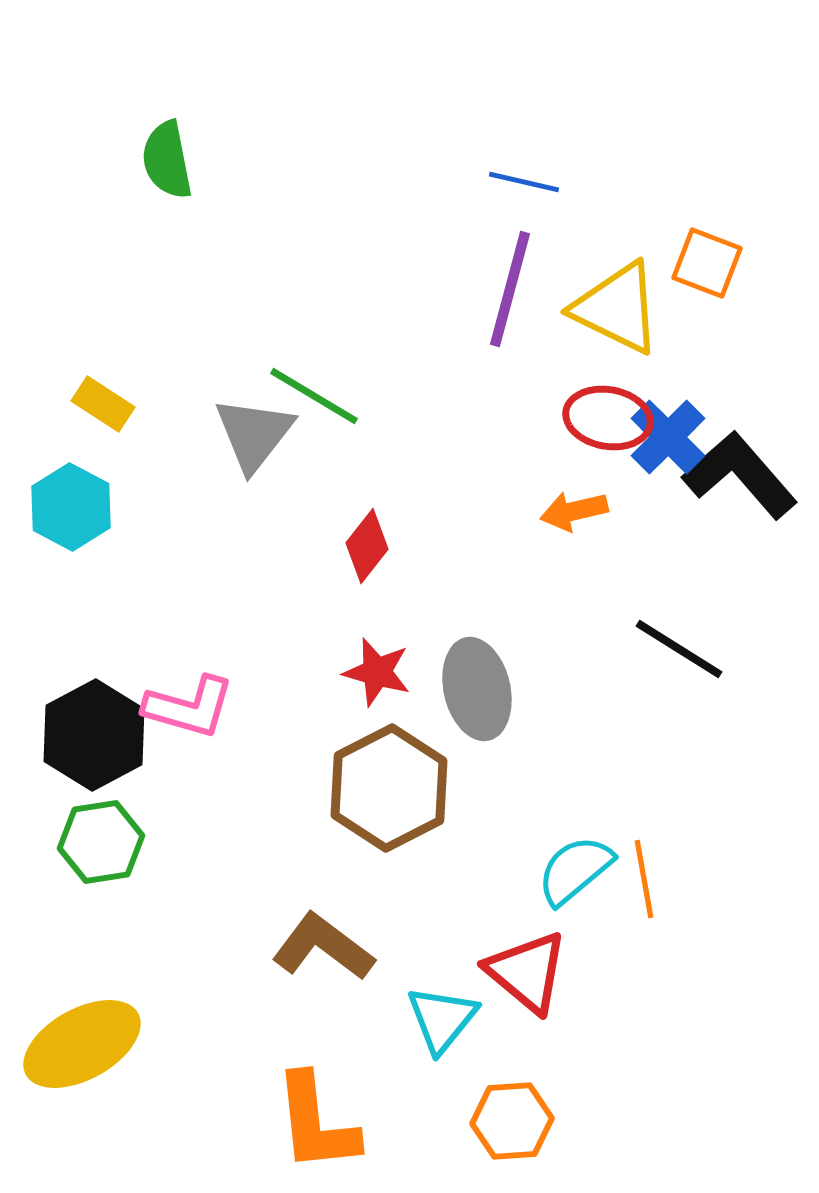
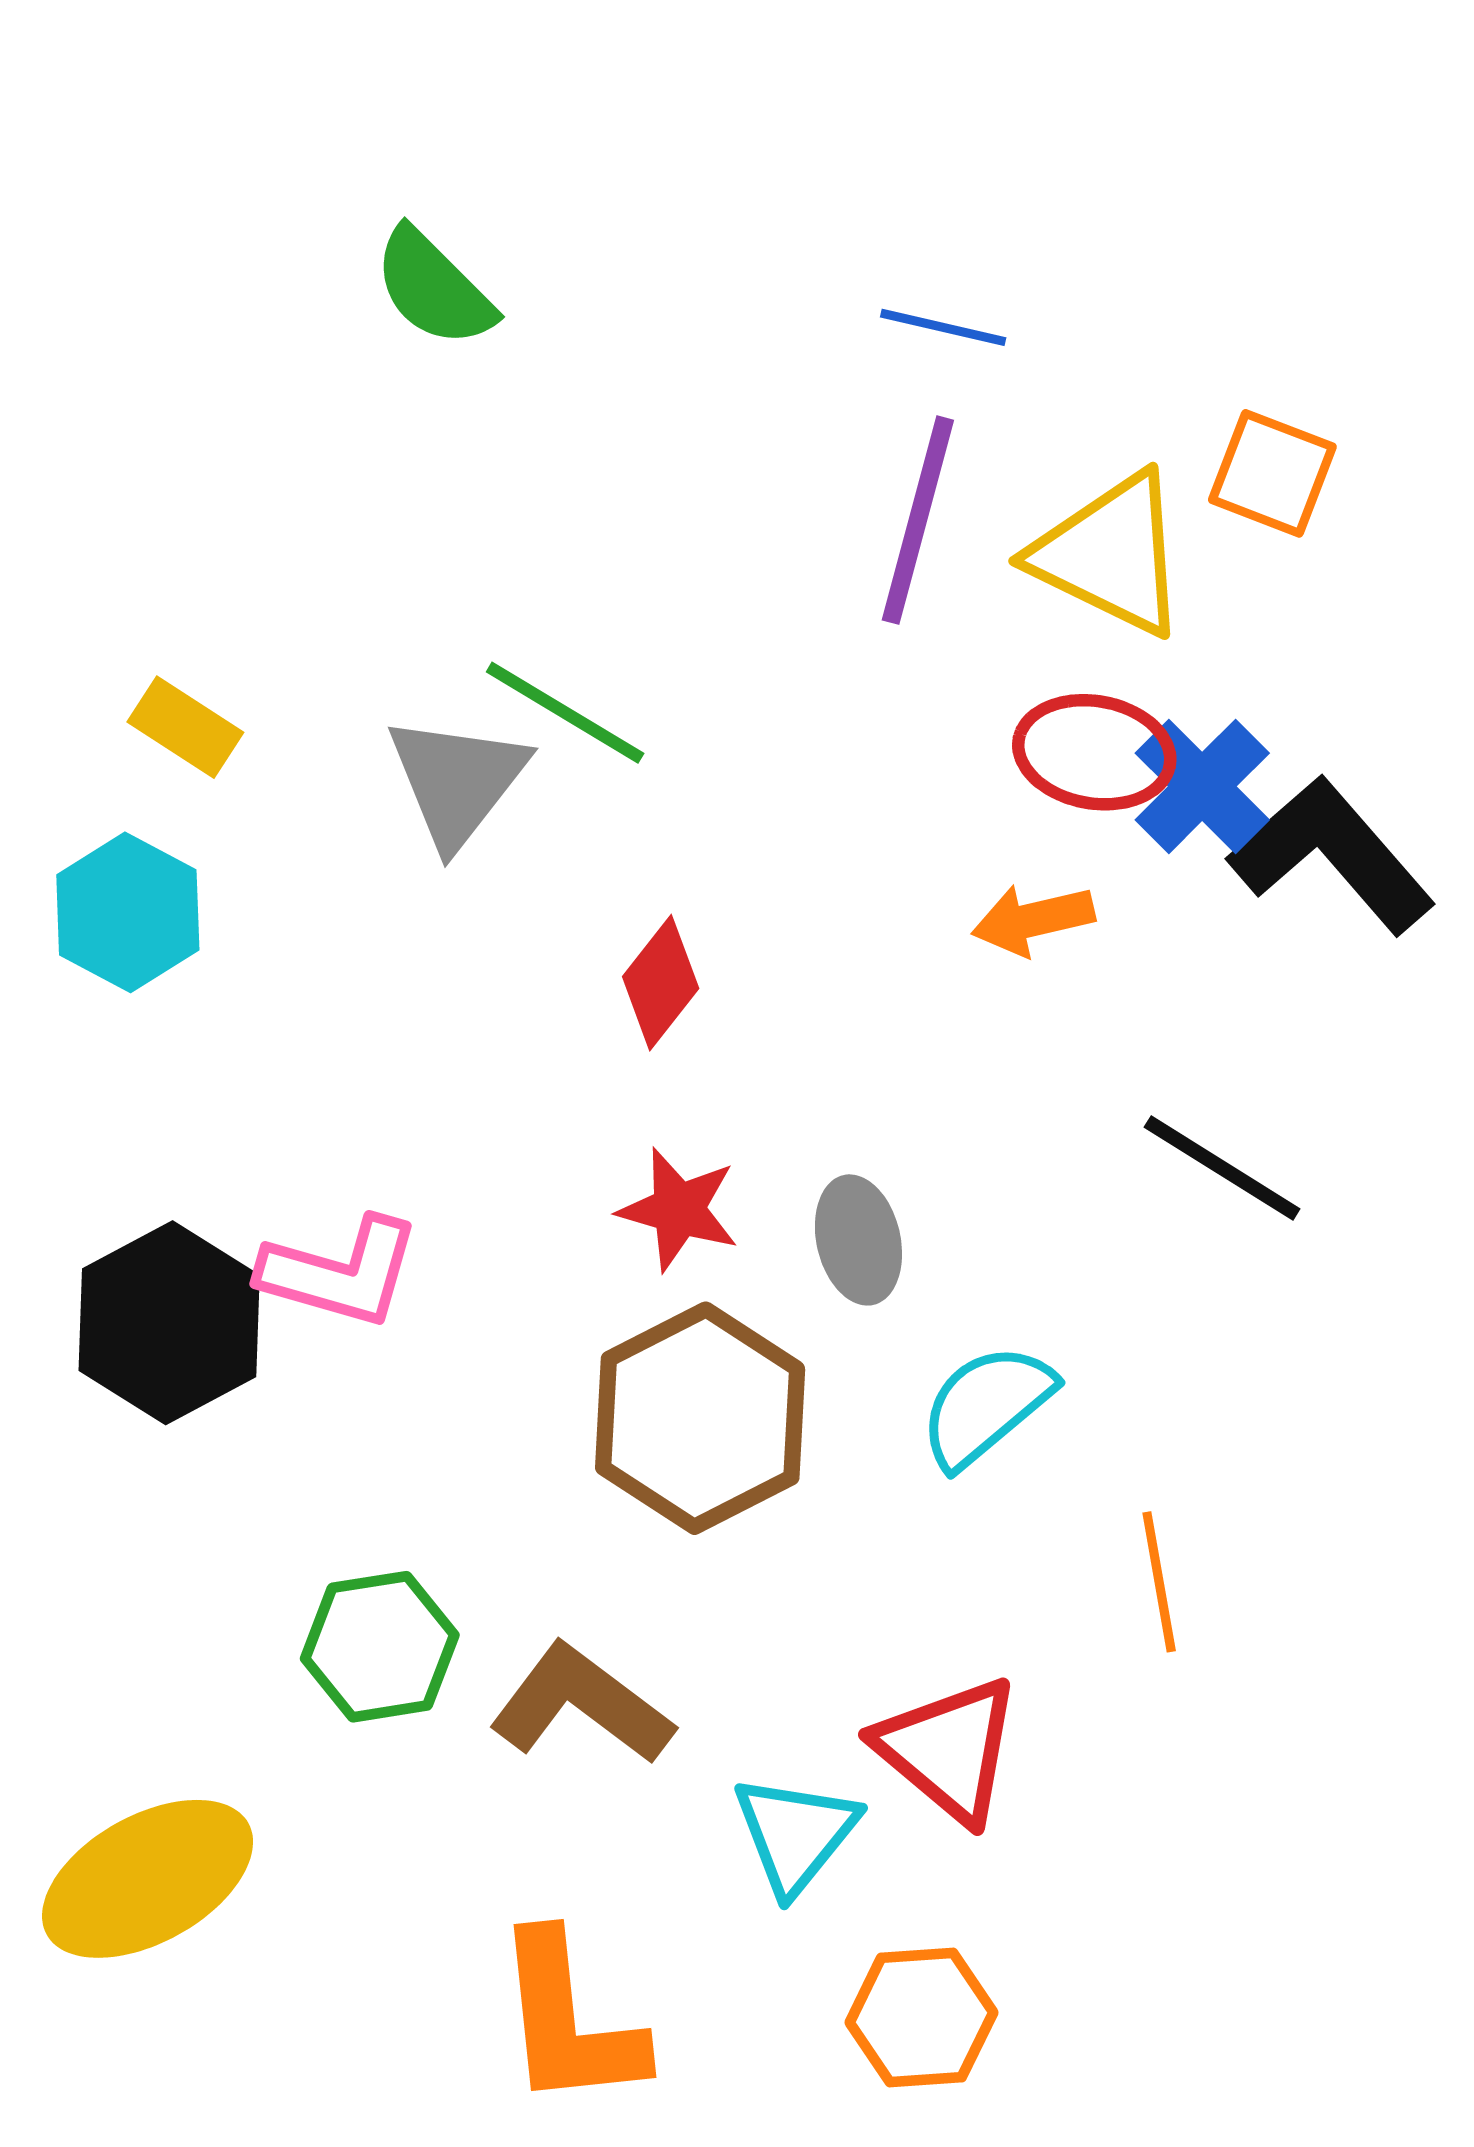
green semicircle: (167, 160) -> (434, 288), moved, turned -34
gray ellipse: (477, 689) -> (858, 1240), size x0.7
green hexagon: (101, 842) -> (380, 1647), moved
cyan semicircle: (575, 870) -> (986, 1406), moved

